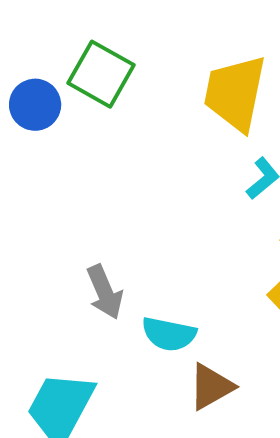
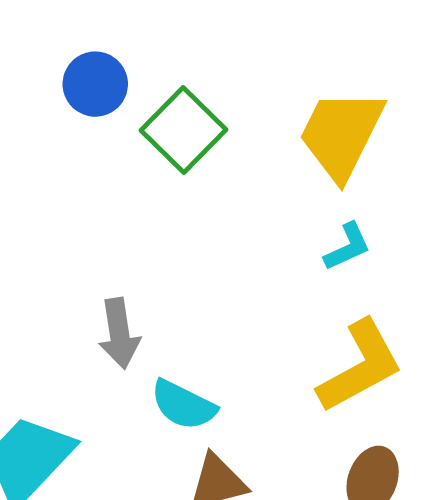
green square: (101, 74) -> (183, 130), moved

